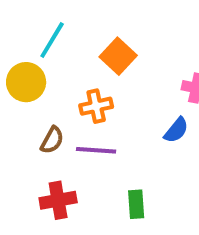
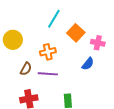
cyan line: (52, 40) -> (54, 19), moved
orange square: (118, 56) -> (76, 33), moved

